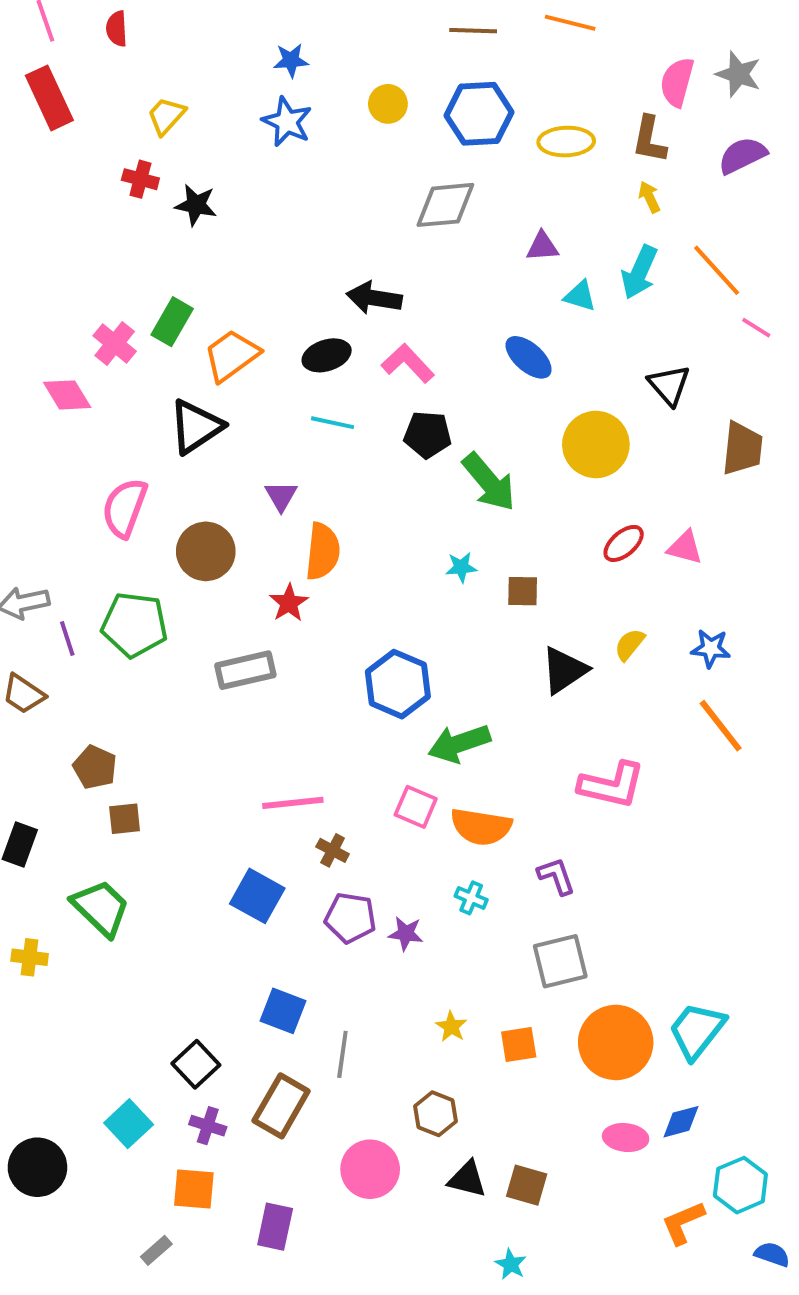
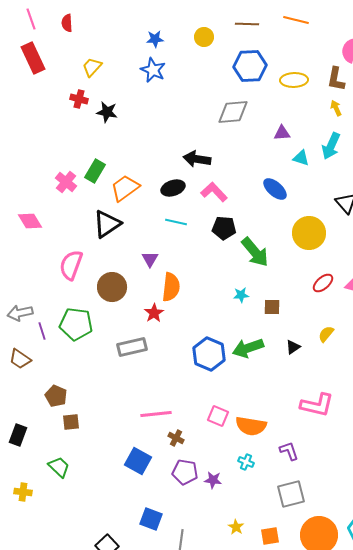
yellow circle: (388, 104) -> (204, 37), moved
pink diamond: (67, 395) -> (30, 221), moved
black triangle: (564, 670) -> (293, 347), size x0.6
green arrow: (459, 743) -> (248, 348), moved
green trapezoid: (101, 908) -> (59, 467), size x0.7

